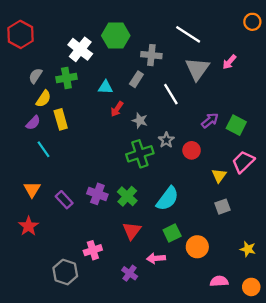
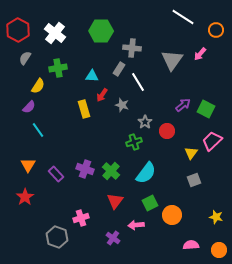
orange circle: (252, 22) -> (216, 30), moved
white line: (188, 34) -> (183, 17), moved
white cross: (80, 49) -> (55, 33), moved
gray semicircle: (35, 76) -> (25, 58), moved
white line: (171, 94) -> (138, 82), moved
yellow rectangle: (61, 119) -> (84, 109), moved
green cross: (140, 154) -> (134, 142), moved, size x0.7

